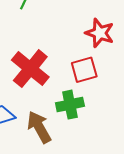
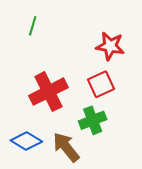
red cross: (30, 69) -> (48, 92), turned 33

